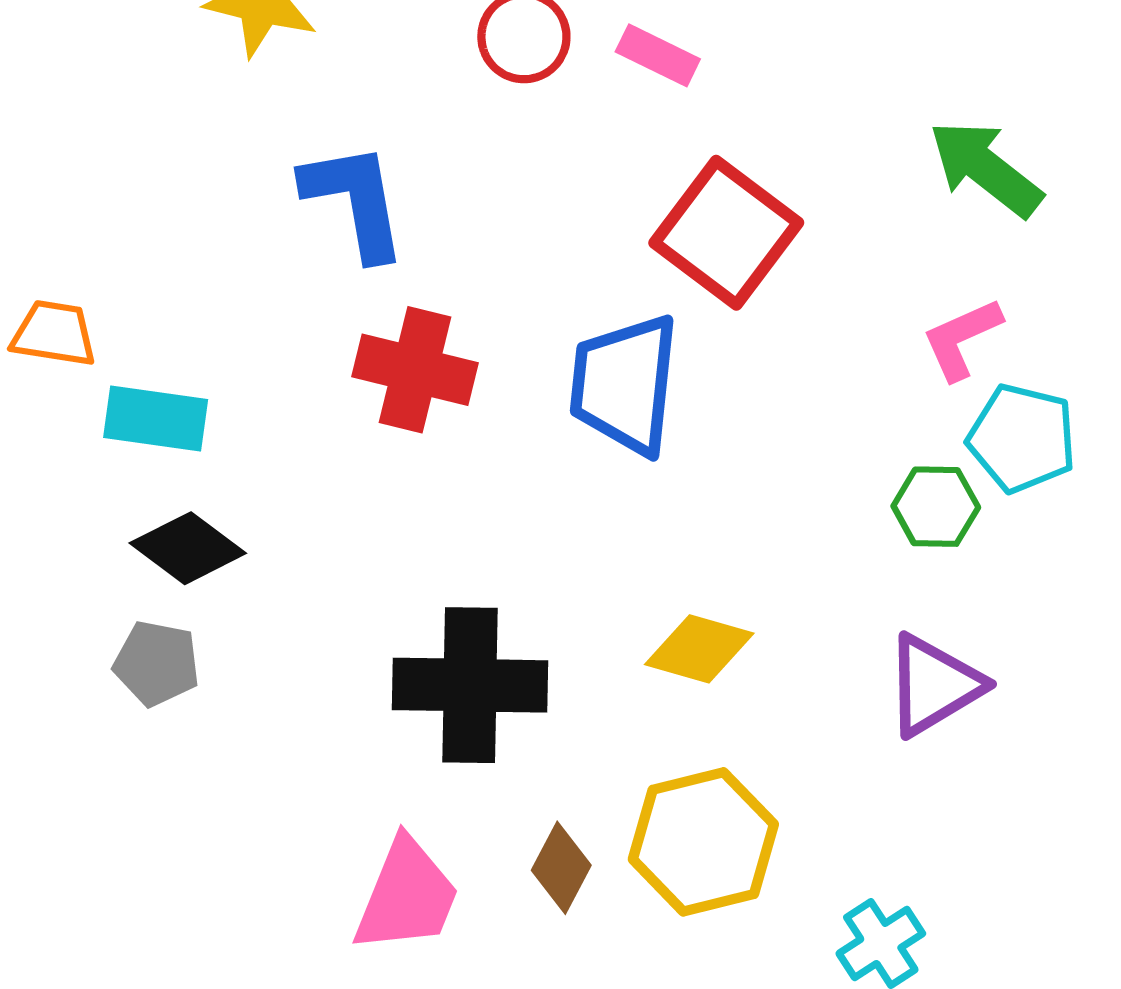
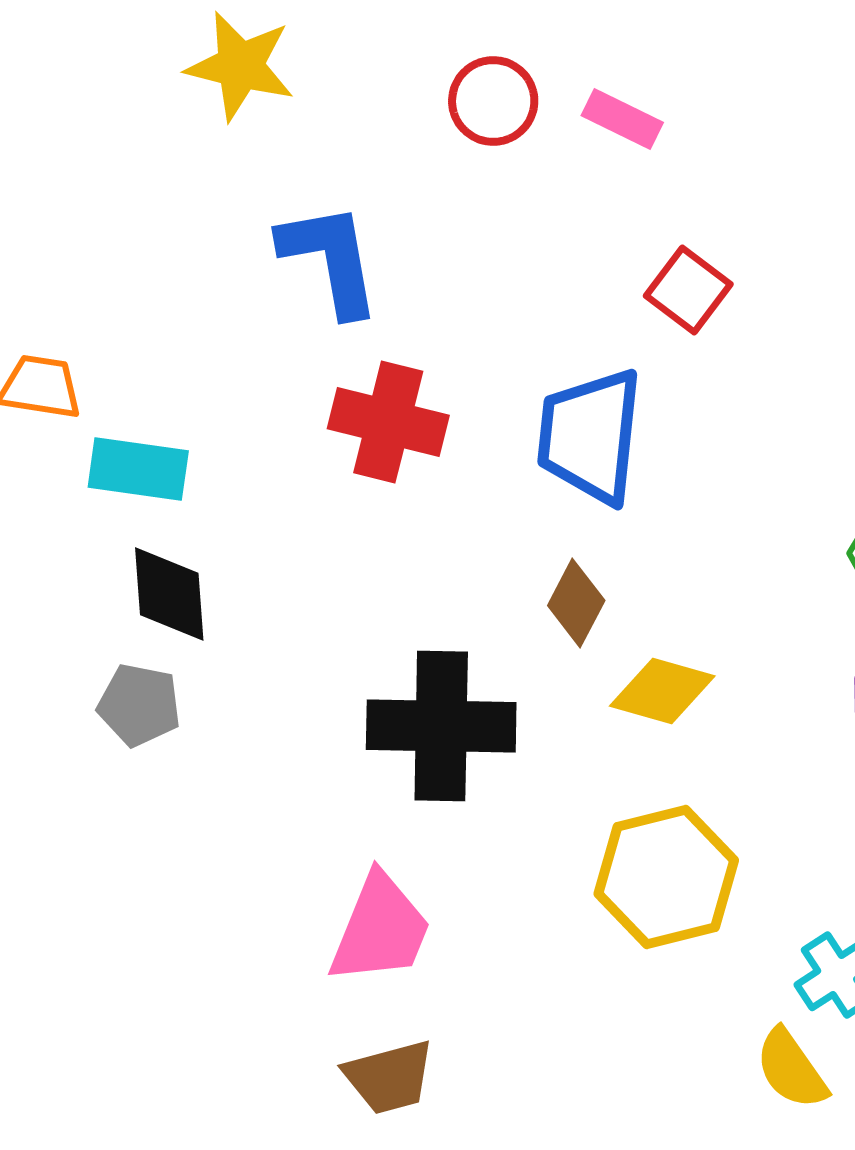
red square: (726, 233) -> (688, 290), size x0.6
black diamond: (188, 548) -> (169, 594), turned 49
brown diamond: (561, 868) -> (576, 603), moved

